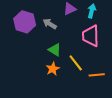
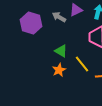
gray arrow: (50, 24) -> (59, 17), moved

